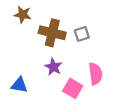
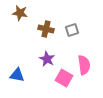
brown cross: (52, 33) -> (46, 29), size x0.7

